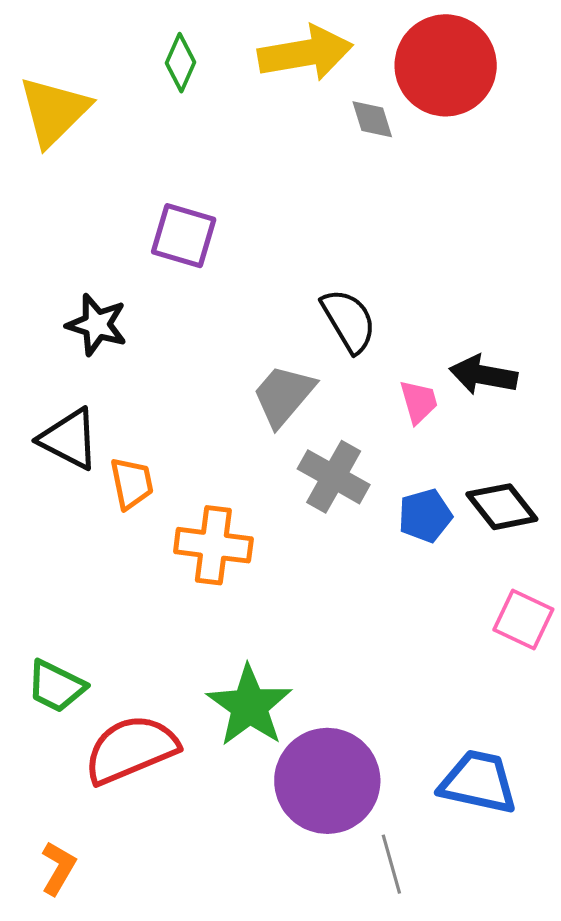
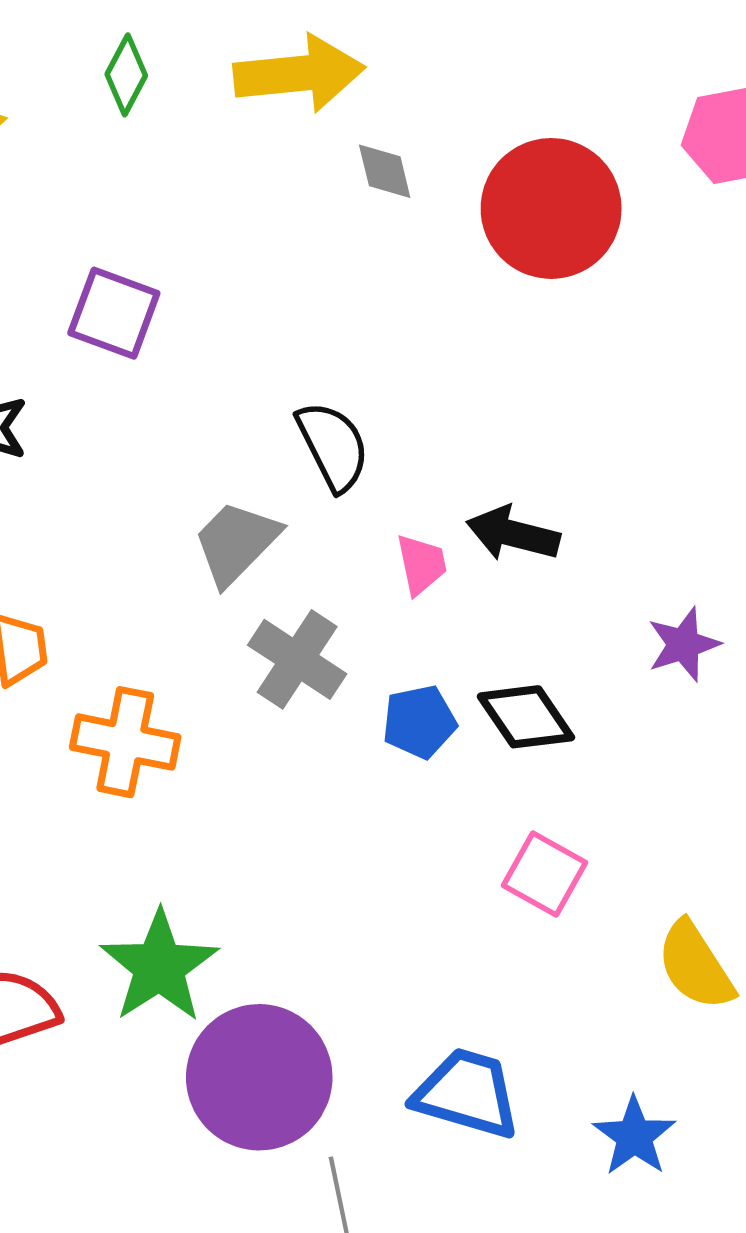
red circle: (446, 65) -> (551, 208), moved

